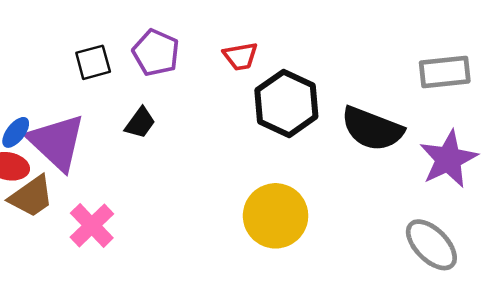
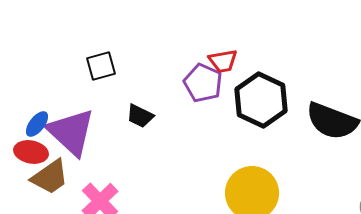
purple pentagon: (156, 53) -> (203, 83), moved
black trapezoid: (140, 123) -> (140, 116), turned 80

